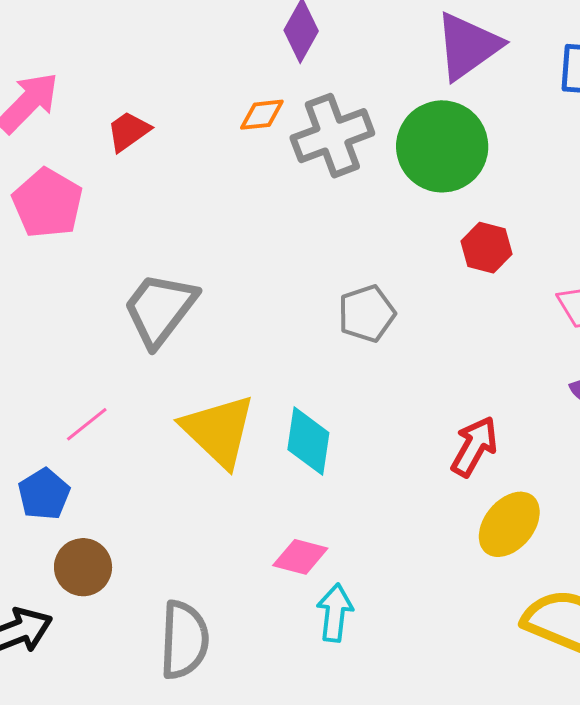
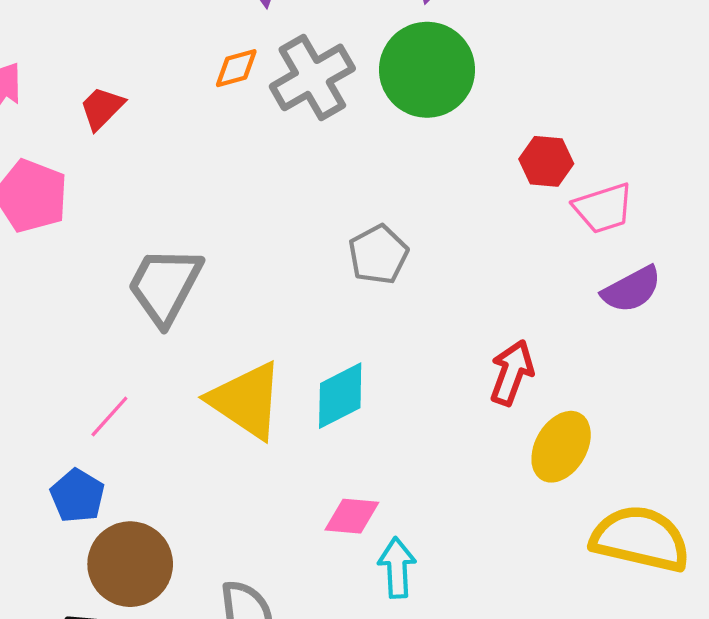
red hexagon: (487, 248) -> (546, 161), moved
cyan diamond: (308, 441) -> (340, 396), turned 64
brown circle: (83, 567) -> (130, 564), size x1.4

